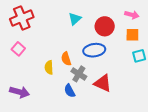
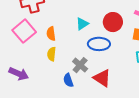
cyan triangle: (75, 19) -> (82, 24), moved
pink square: (18, 49) -> (24, 31), size x1.6
orange semicircle: (66, 59) -> (51, 34), moved

